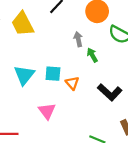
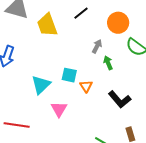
gray arrow: (78, 39) -> (97, 46), turned 32
cyan triangle: (24, 75) -> (41, 85), moved

